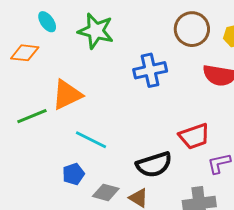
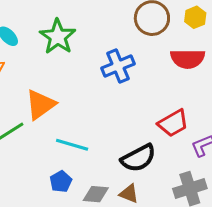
green star: (96, 31) -> (58, 37), turned 30

